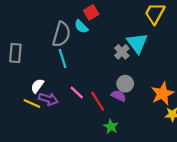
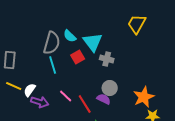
red square: (91, 12) -> (78, 57), moved
cyan triangle: (137, 43) -> (93, 42), moved
gray cross: (122, 52) -> (107, 59), turned -32
yellow line: (32, 103) -> (14, 86), moved

